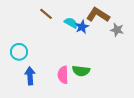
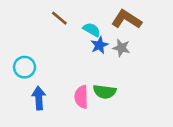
blue star: (82, 27) -> (99, 45), moved
gray star: (117, 30) -> (121, 48), moved

